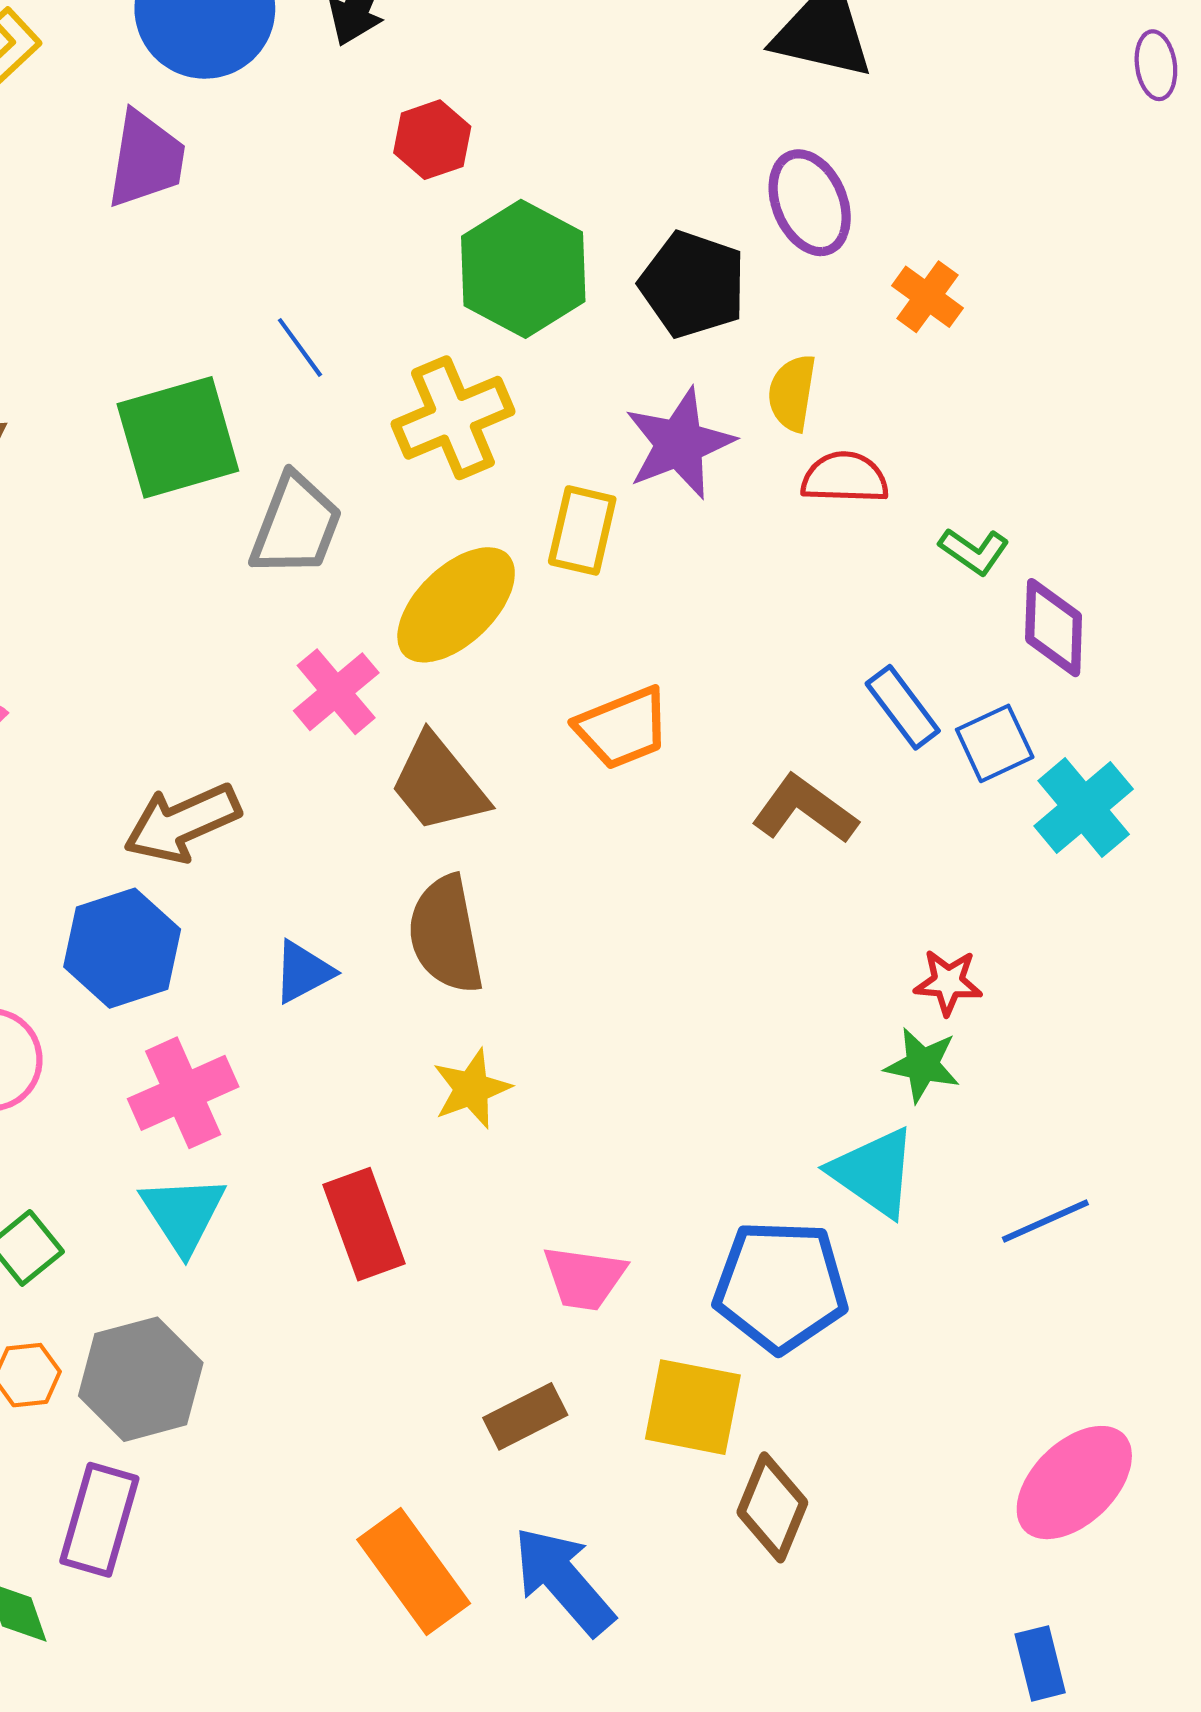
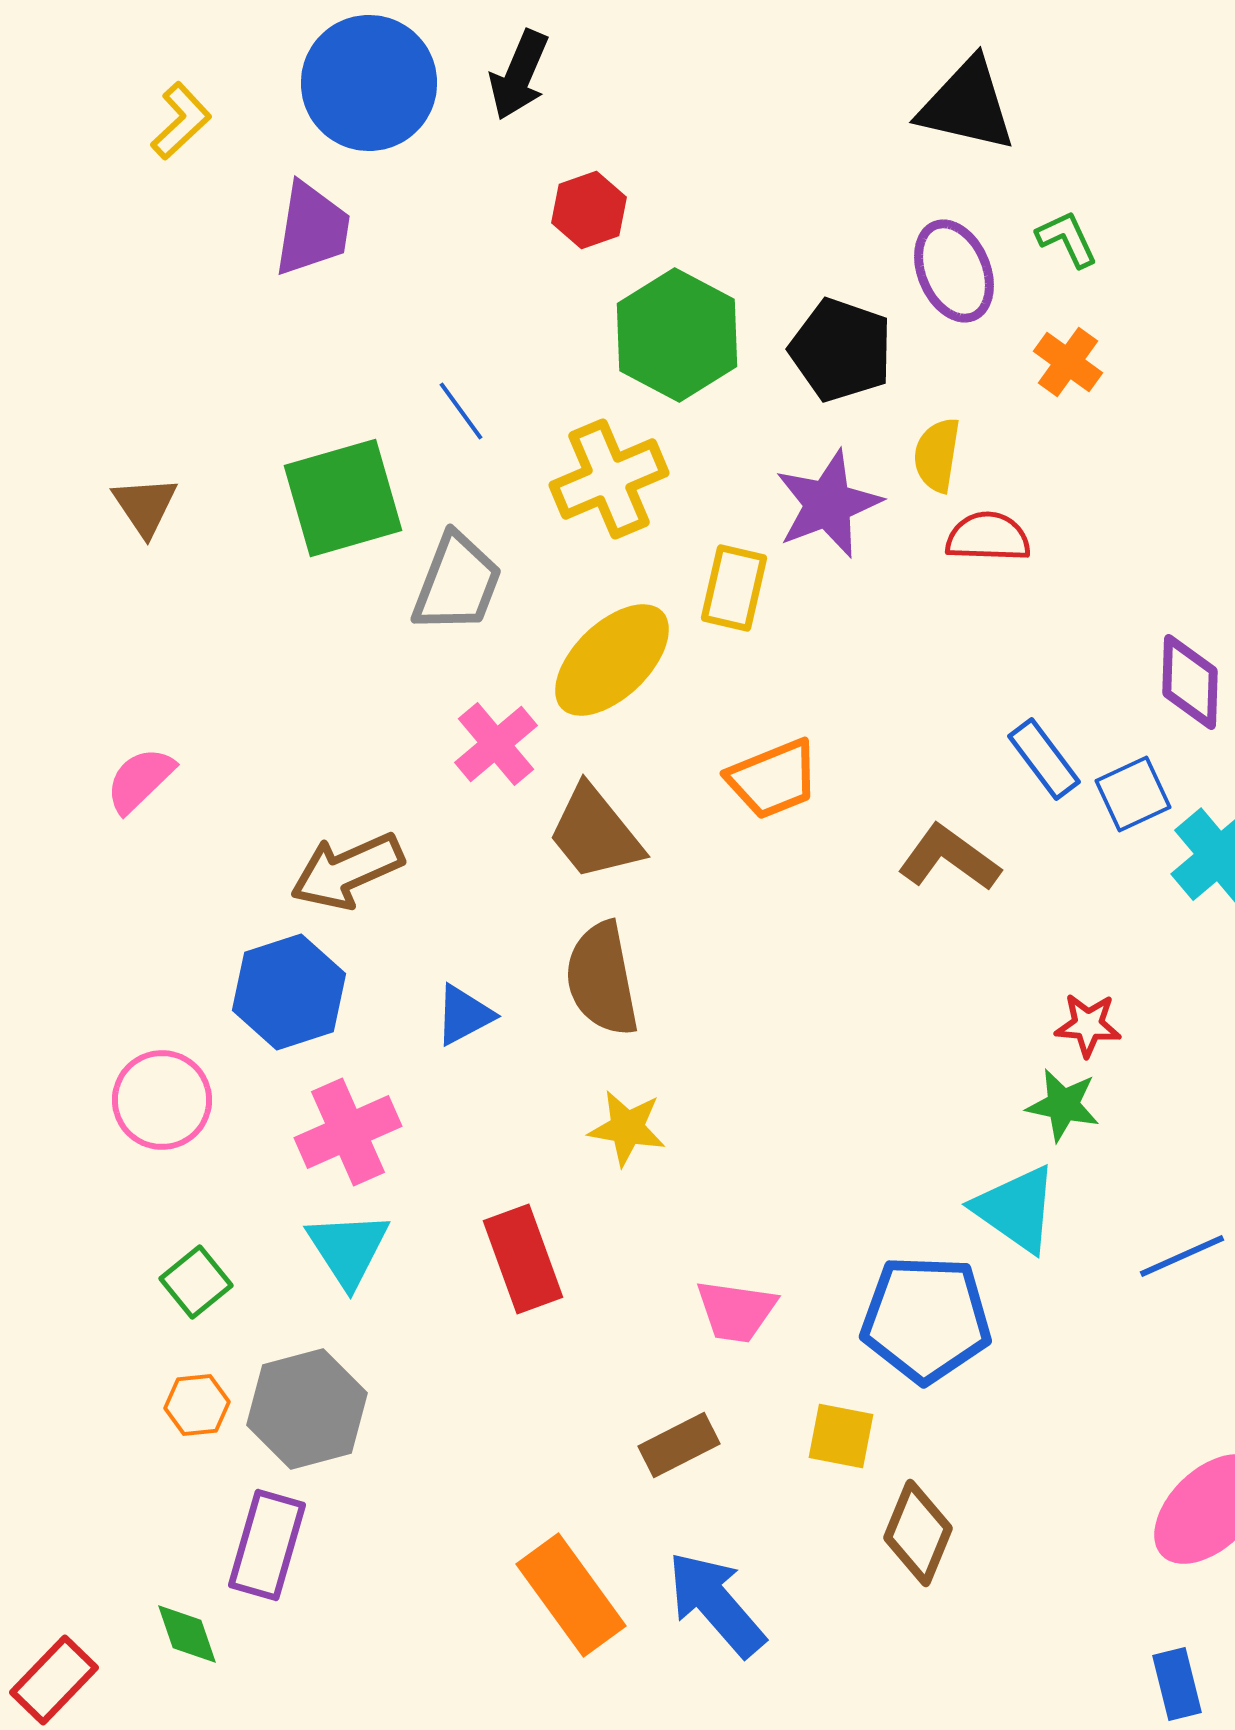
green L-shape: (974, 551) -> (1067, 239), moved, turned -150
yellow star: (472, 1089) -> (627, 1128), turned 30
yellow square: (693, 1407) -> (841, 1436), size x0.7

